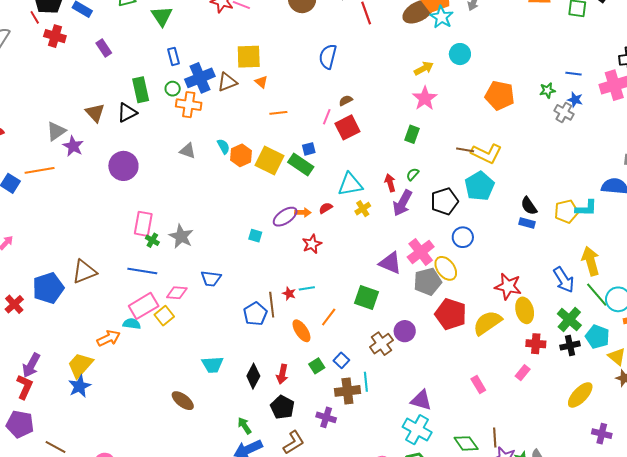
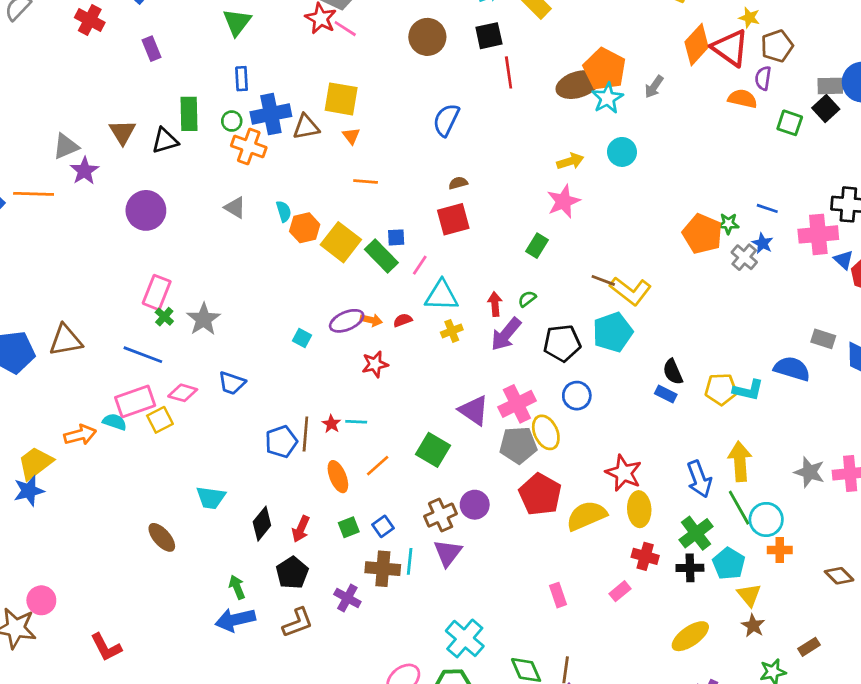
orange pentagon: (500, 96) -> (702, 234), moved
pink line: (327, 117) -> (420, 265), moved
purple triangle: (421, 400) -> (448, 553), moved, turned 40

